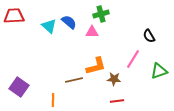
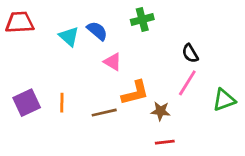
pink triangle: (92, 32) -> (113, 62), moved, turned 32
black semicircle: (149, 36) -> (190, 53), moved
purple square: (19, 87) -> (27, 103), moved, turned 30
orange line: (53, 100) -> (62, 103), moved

